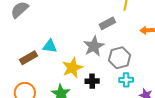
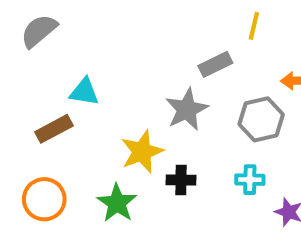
cyan triangle: (50, 46) -> (84, 92), moved
gray hexagon: (120, 58) -> (261, 119), moved

